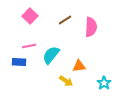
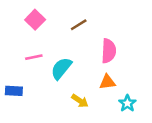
pink semicircle: (91, 27) -> (109, 51), moved
blue rectangle: (19, 62) -> (14, 91), moved
orange triangle: (79, 66) -> (107, 82), moved

